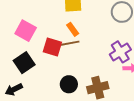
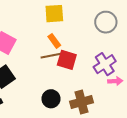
red square: (52, 47) -> (67, 60), moved

